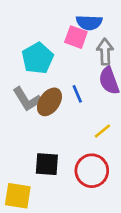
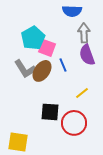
pink square: (76, 37) -> (47, 48), moved
black square: (47, 164) -> (50, 112), moved

